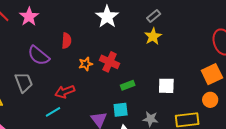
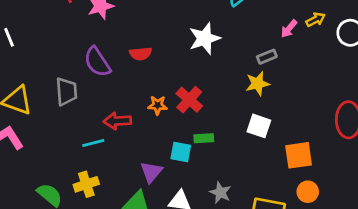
red semicircle: (66, 41) -> (141, 54), turned 63
orange star: (86, 64) -> (158, 105), moved
orange square: (212, 74) -> (299, 155), moved
white square: (166, 86) -> (259, 126), moved
cyan square: (121, 110) -> (181, 152), moved

